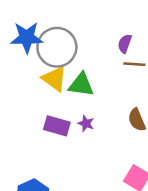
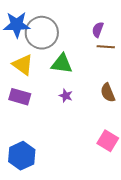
yellow triangle: (54, 79) -> (23, 65), moved
purple rectangle: (57, 126) -> (20, 97), moved

